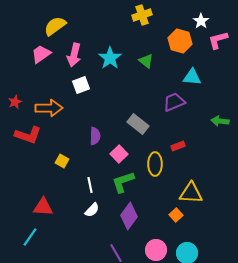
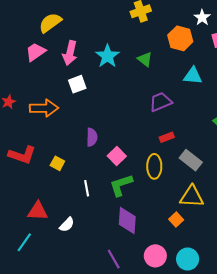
purple trapezoid: (174, 102) -> (161, 102), moved
gray rectangle: (138, 124) -> (191, 160), moved
red L-shape: (28, 135) -> (22, 155), moved
red rectangle: (178, 146) -> (167, 137), moved
white semicircle: (92, 210) -> (67, 225), moved
purple diamond: (129, 216) -> (127, 221), turned -32

